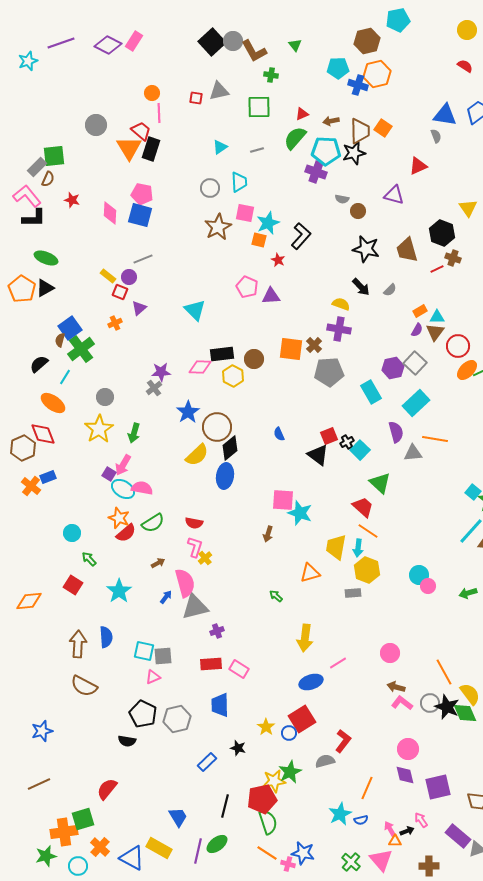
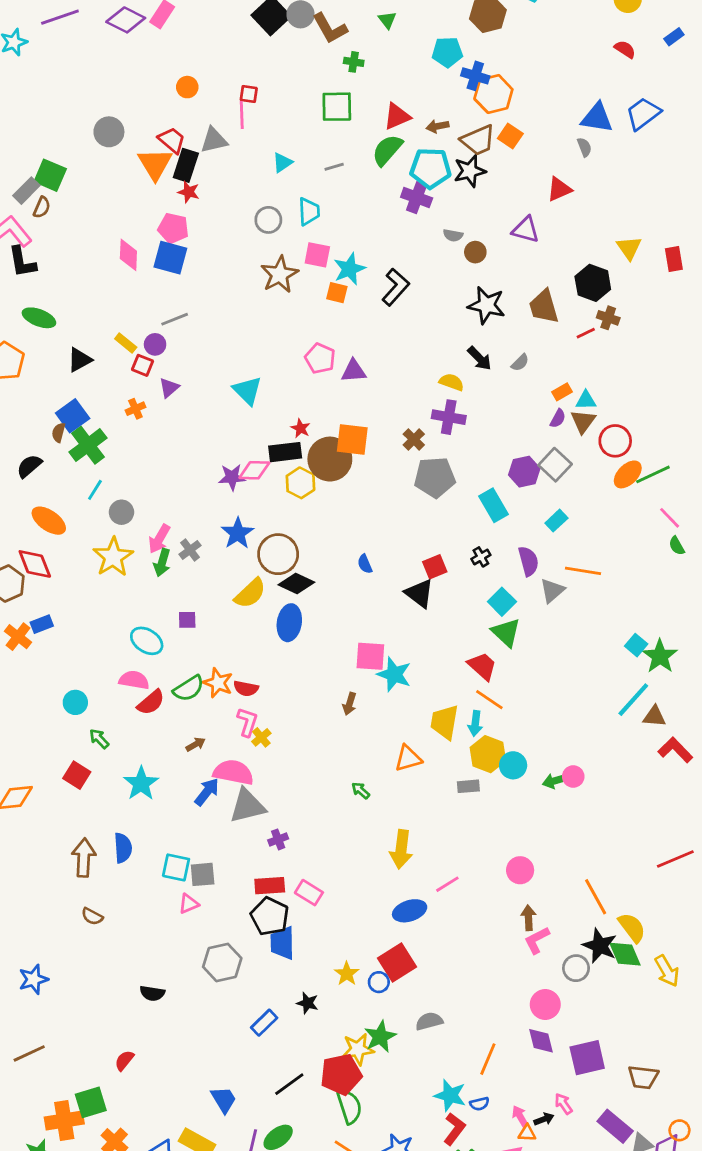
orange hexagon: (377, 74) -> (493, 94), moved
gray triangle: (219, 91) -> (214, 140), moved
pink line: (159, 113) -> (242, 115), moved
red triangle: (302, 114) -> (397, 116), size x1.5
brown trapezoid: (360, 131) -> (478, 140), turned 68
green square: (54, 156) -> (50, 175), turned 30
red star: (72, 200) -> (189, 192), moved
black L-shape: (34, 218) -> (22, 262), turned 80
red star: (278, 260) -> (301, 428), moved
black triangle: (45, 288) -> (80, 360), moved
orange square: (291, 349) -> (352, 439), moved
brown circle: (254, 359) -> (330, 459), size x1.6
purple star: (161, 372) -> (232, 477), moved
cyan line: (65, 377) -> (95, 490), moved
gray cross: (154, 388) -> (190, 550), moved
cyan rectangle: (416, 403) -> (556, 521), size x0.6
black cross: (347, 442) -> (481, 557), moved
black diamond: (230, 448) -> (296, 584), turned 65
cyan square: (360, 450) -> (502, 602), moved
gray triangle: (413, 453) -> (552, 591), turned -36
pink arrow: (123, 465) -> (159, 539), moved
purple square: (109, 474) -> (187, 620), moved, turned -32
pink semicircle: (142, 488) -> (134, 680), moved
orange star: (119, 518) -> (218, 683), moved
cyan circle: (419, 575) -> (513, 765), moved
pink semicircle: (185, 583) -> (233, 772), turned -64
green arrow: (468, 593) -> (555, 781), moved
blue arrow: (166, 597) -> (207, 792), size x1.5
brown semicircle: (84, 686) -> (92, 916), size x0.6
brown arrow: (396, 687) -> (528, 918), turned 72
pink L-shape: (402, 703) -> (537, 940), turned -65
gray circle: (430, 703) -> (576, 968), moved
black pentagon: (143, 714) -> (270, 916), moved
red L-shape: (343, 741) -> (454, 1129), moved
red semicircle: (107, 789) -> (124, 1060), size x0.7
black line: (225, 806) -> (289, 1084), turned 40
cyan star: (340, 814) -> (450, 1095), turned -30

